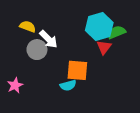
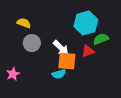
green semicircle: (117, 32) -> (101, 39), moved
white arrow: (48, 39) -> (61, 48), moved
red triangle: (104, 47) -> (88, 51), moved, turned 32

